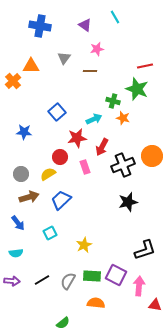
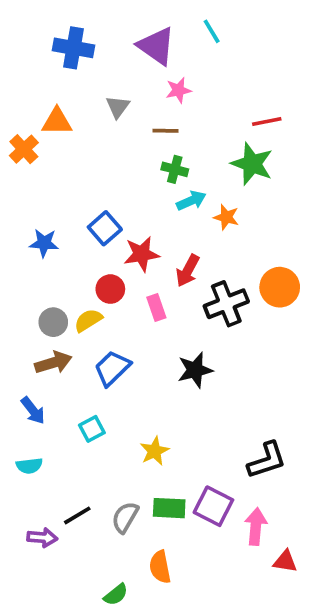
purple triangle: (85, 25) -> (156, 46), size x1.6
green cross: (113, 101) -> (175, 169), moved
blue square: (57, 112) -> (105, 228), moved
cyan arrow: (94, 119) -> (191, 201), moved
gray circle: (21, 174) -> (53, 322), moved
black star: (128, 202) -> (195, 370), moved
purple arrow: (12, 281) -> (42, 538), moved
orange semicircle: (96, 303) -> (160, 567), moved, turned -108

